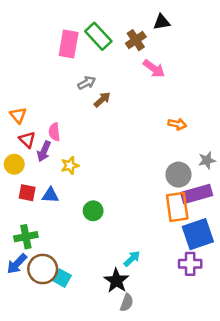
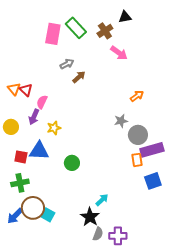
orange arrow: (177, 124) -> (137, 96), turned -48
pink semicircle: (54, 132) -> (42, 102), turned 32
red triangle: (27, 140) -> (26, 90), moved
gray star: (207, 160) -> (121, 121), moved
red square: (27, 193) -> (21, 157), moved
blue triangle: (50, 195) -> (39, 151), size x1.5
orange rectangle: (177, 207) -> (137, 160), size x0.6
blue square: (198, 234) -> (153, 181), size x0.7
blue arrow: (17, 264) -> (15, 216), moved
purple cross: (190, 264) -> (118, 236), moved

